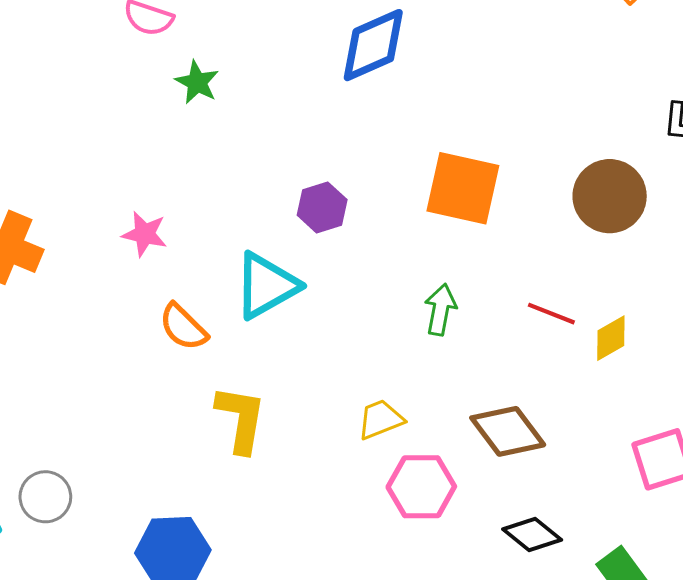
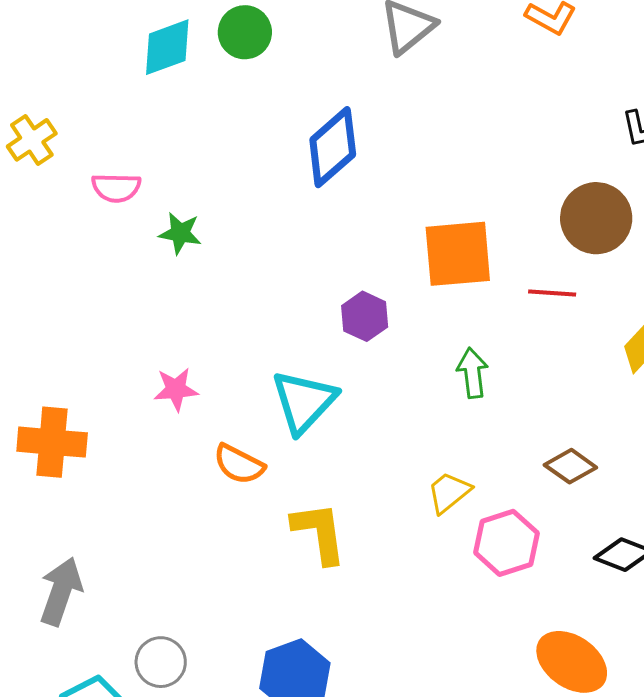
purple hexagon: (322, 207) -> (365, 316), moved
red line: (551, 314) -> (552, 293), moved
brown diamond: (508, 431) -> (570, 466), size x0.7

